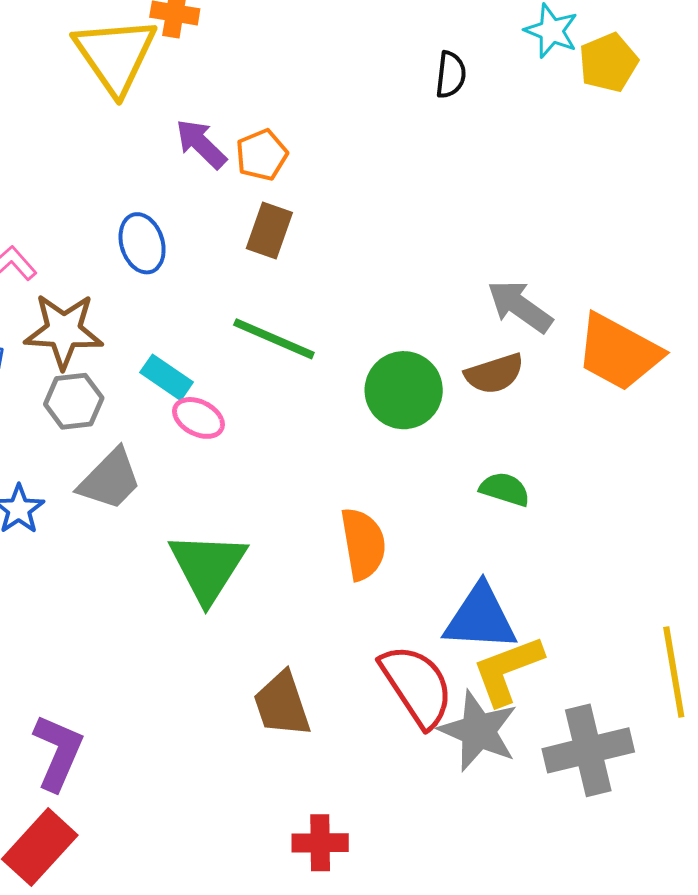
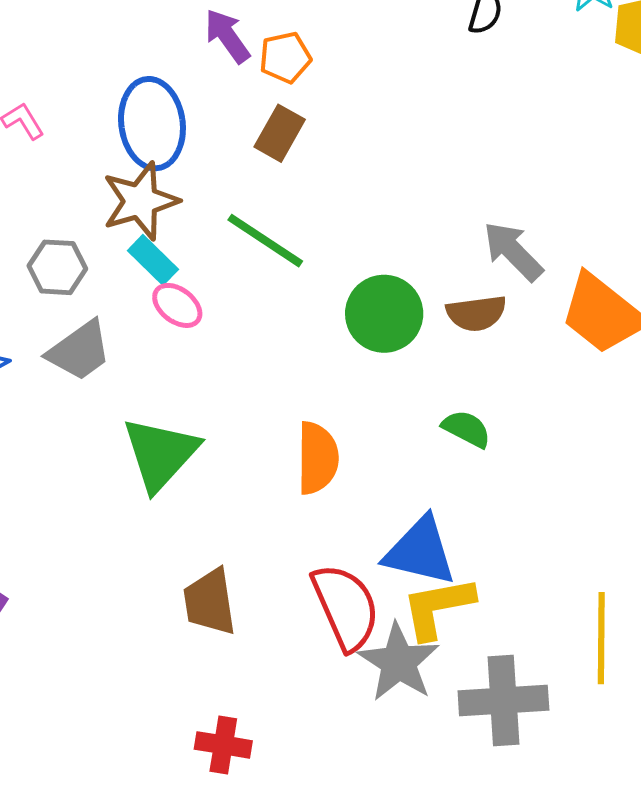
blue ellipse: (142, 243) -> (152, 124), size x1.5
brown star: (64, 331) -> (140, 201), moved, turned -30

